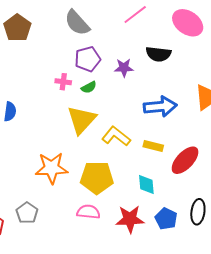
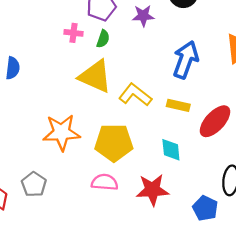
green semicircle: (89, 87) -> (103, 39), turned -42
blue arrow: (160, 106) -> (186, 60), turned -64
yellow triangle: (82, 120) -> (95, 76), turned -48
blue pentagon: (166, 219) -> (205, 208), moved

